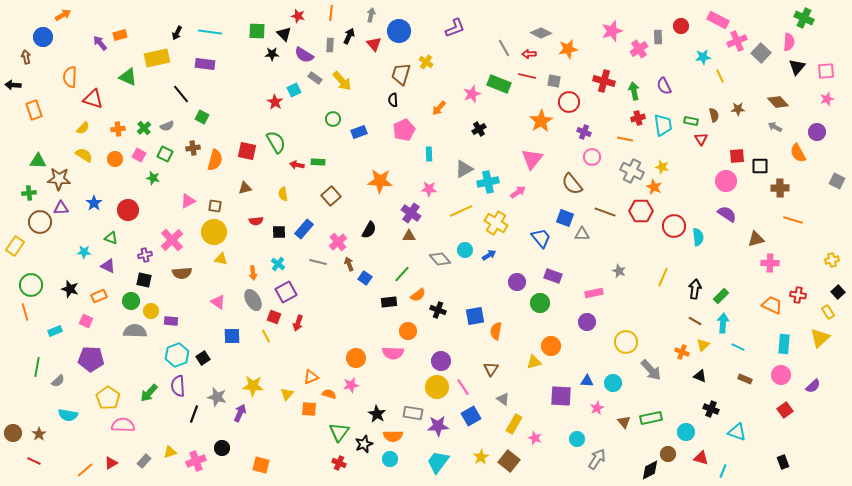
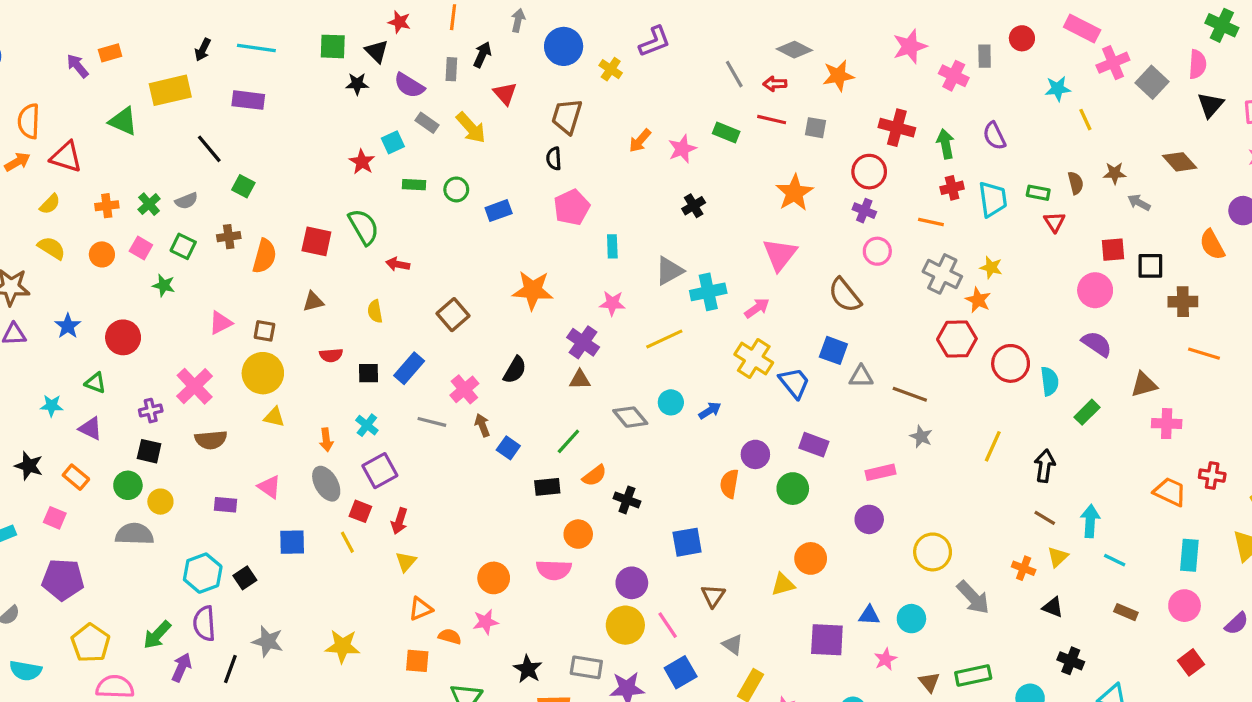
orange arrow: (63, 15) -> (17, 162), moved
red triangle: (374, 44) -> (505, 94), moved
pink cross: (639, 49) -> (954, 76), turned -30
yellow cross: (426, 62) -> (611, 69), moved
green rectangle: (499, 84) -> (726, 133), size x0.7
red circle: (569, 102) -> (869, 172), moved
orange arrow: (439, 108) -> (640, 141), moved
gray arrow: (775, 127) -> (1139, 202), moved
green rectangle: (318, 162) -> (414, 185), moved
brown line: (605, 212) -> (910, 394), moved
yellow cross: (496, 223) -> (754, 359), moved
orange rectangle: (99, 296) -> (76, 477), turned 63
green rectangle: (721, 296) -> (1087, 412), moved
blue square: (475, 316) -> (687, 542), moved
purple rectangle: (171, 321) -> (225, 505), moved
orange semicircle: (496, 331) -> (729, 484), moved
yellow star: (253, 386) -> (342, 646), moved
yellow triangle: (287, 394) -> (406, 562), moved
purple arrow: (240, 413) -> (182, 667), moved

